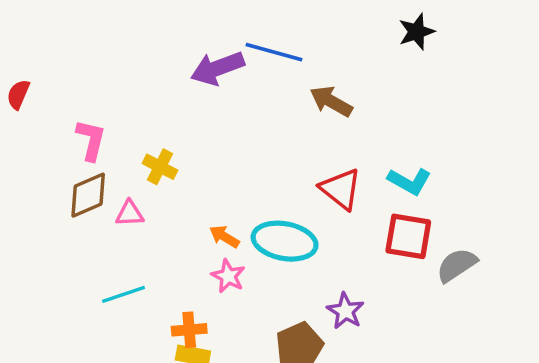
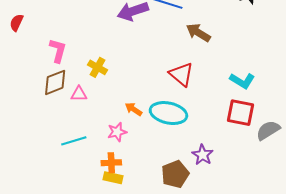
red triangle: (341, 189) -> (181, 74), moved
pink star: (228, 276) -> (117, 132), moved, turned 30

